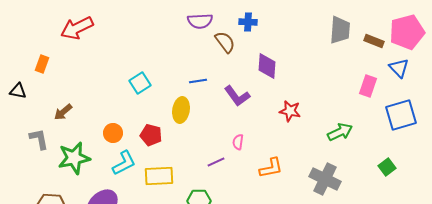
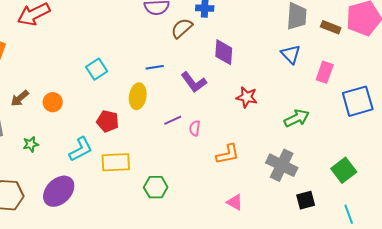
brown semicircle: (225, 42) -> (182, 28), turned -95
blue triangle: (399, 68) -> (291, 54), moved
orange circle: (113, 133) -> (53, 102), moved
green star: (74, 158) -> (31, 144), size x0.5
purple line: (216, 162) -> (173, 120), moved
green square: (387, 167) -> (344, 170), moved, size x1.4

